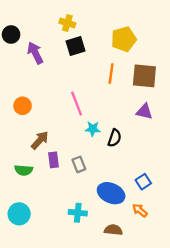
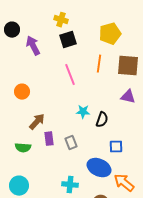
pink line: (77, 103) -> (70, 75), moved
blue square: (143, 182) -> (116, 147), moved, turned 32
orange arrow: (140, 210) -> (124, 183), size x1.5

